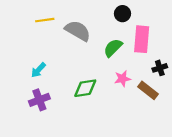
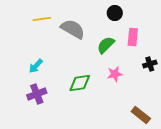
pink rectangle: (142, 39) -> (133, 37), size x0.7
brown rectangle: (148, 90) -> (141, 115), moved

